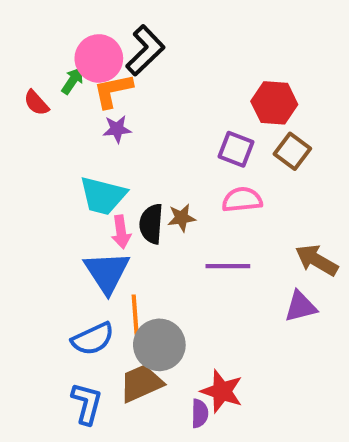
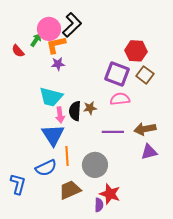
purple square: (236, 149) -> (117, 74), size x1.4
brown arrow: (317, 260) -> (145, 129), moved, turned -40
gray circle: (159, 345) -> (95, 165), moved
blue L-shape: (87, 403) -> (18, 184), moved

